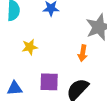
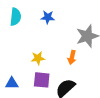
yellow star: (30, 47) -> (38, 58), moved

